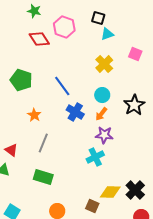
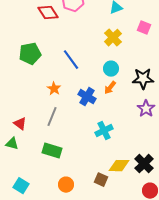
green pentagon: (21, 80) -> (30, 54), turned -30
black star: (134, 105) -> (143, 79), turned 30
blue cross: (75, 112) -> (87, 97), moved
orange star: (34, 115) -> (54, 89), moved
purple star: (104, 135) -> (146, 109), moved, turned 30

